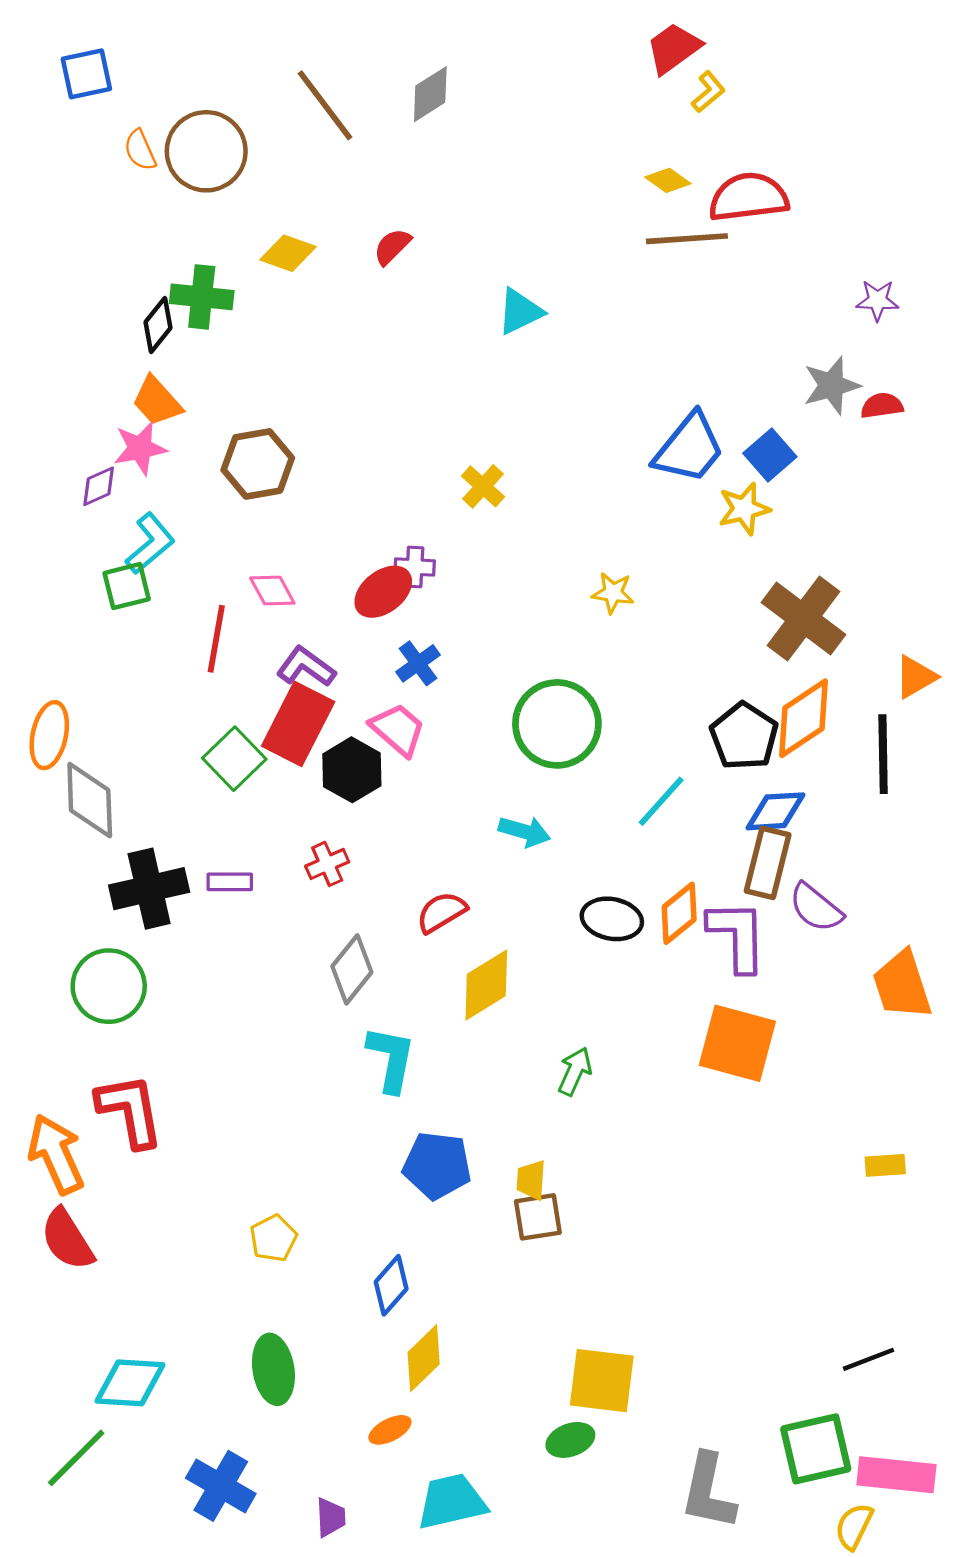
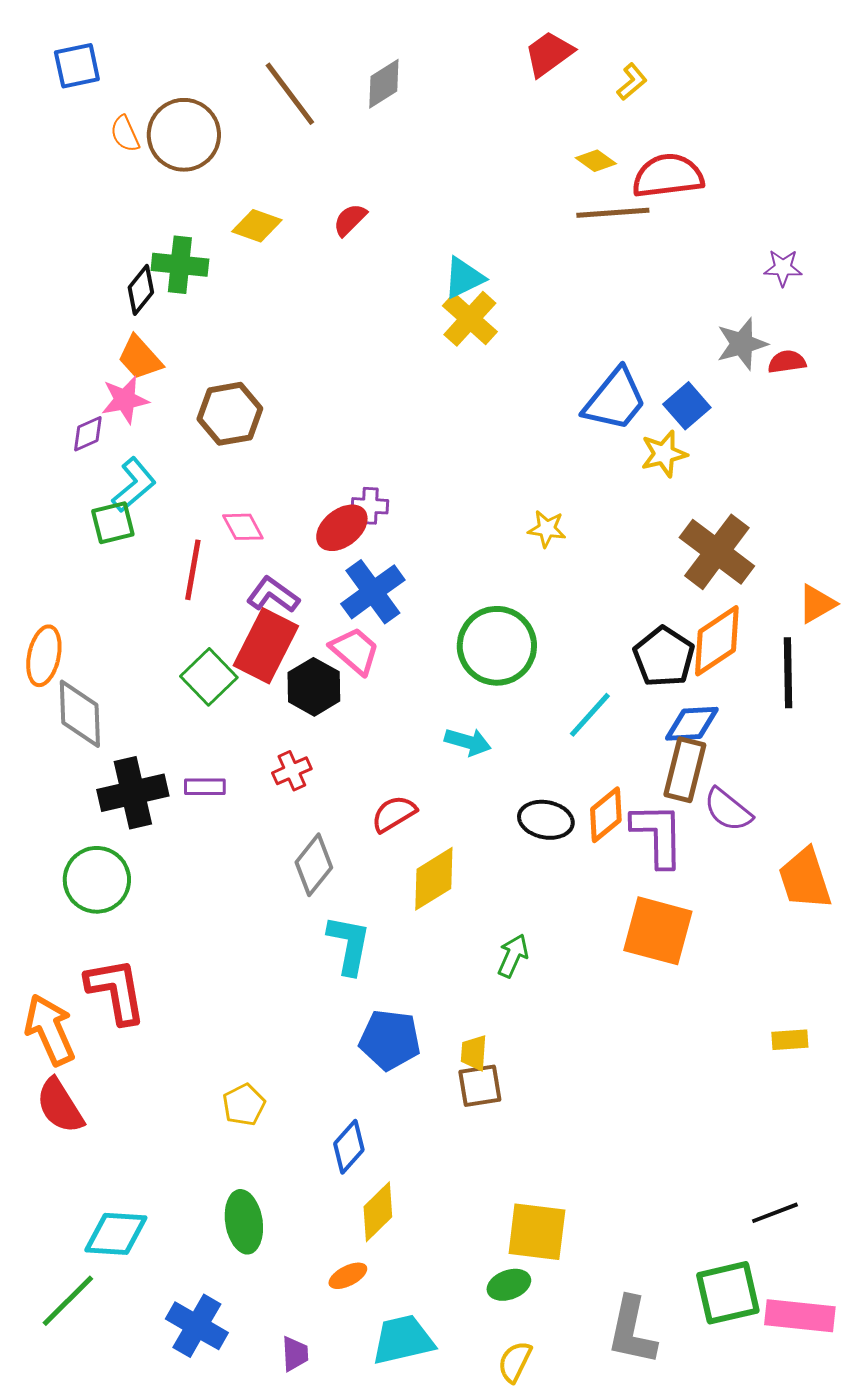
red trapezoid: (673, 48) -> (549, 54), moved
yellow cross: (483, 486) -> (470, 319), moved, size x1.4
blue cross: (418, 663) -> (373, 592), size x1.6
yellow semicircle: (854, 1526) -> (515, 1362), moved

